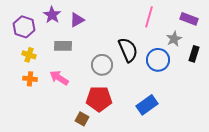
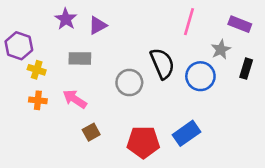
purple hexagon: (24, 27) -> (19, 46), moved
red pentagon: (99, 99) -> (143, 142), moved
brown square: (82, 119) -> (91, 132), moved, turned 32

